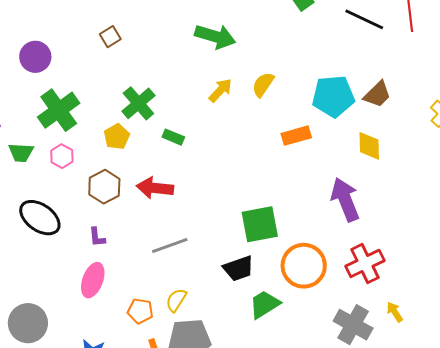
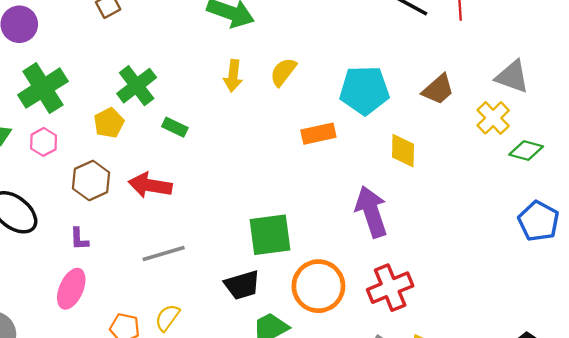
yellow arrow: (220, 90) -> (233, 76), turned 140
brown trapezoid: (377, 94) -> (438, 89), moved

